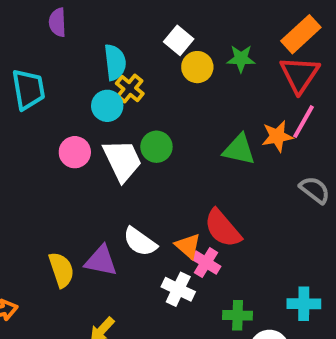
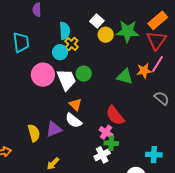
green star: (241, 59) -> (128, 31), size x1.6
pink circle: (75, 152) -> (43, 75), size x1.5
orange triangle: (188, 246) -> (75, 105), moved
purple triangle: (101, 261) -> (54, 129), turned -36
white cross: (178, 289) -> (102, 155), moved, turned 35
green cross: (238, 315) -> (111, 143), moved

